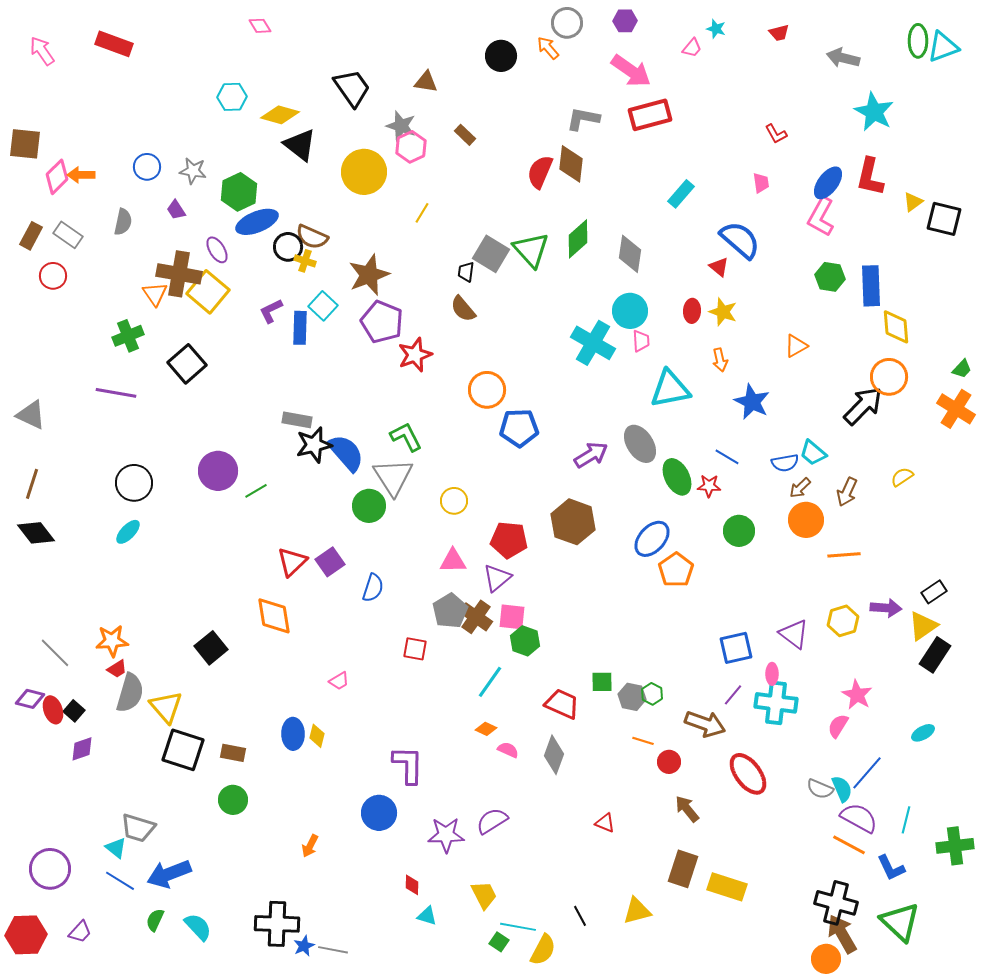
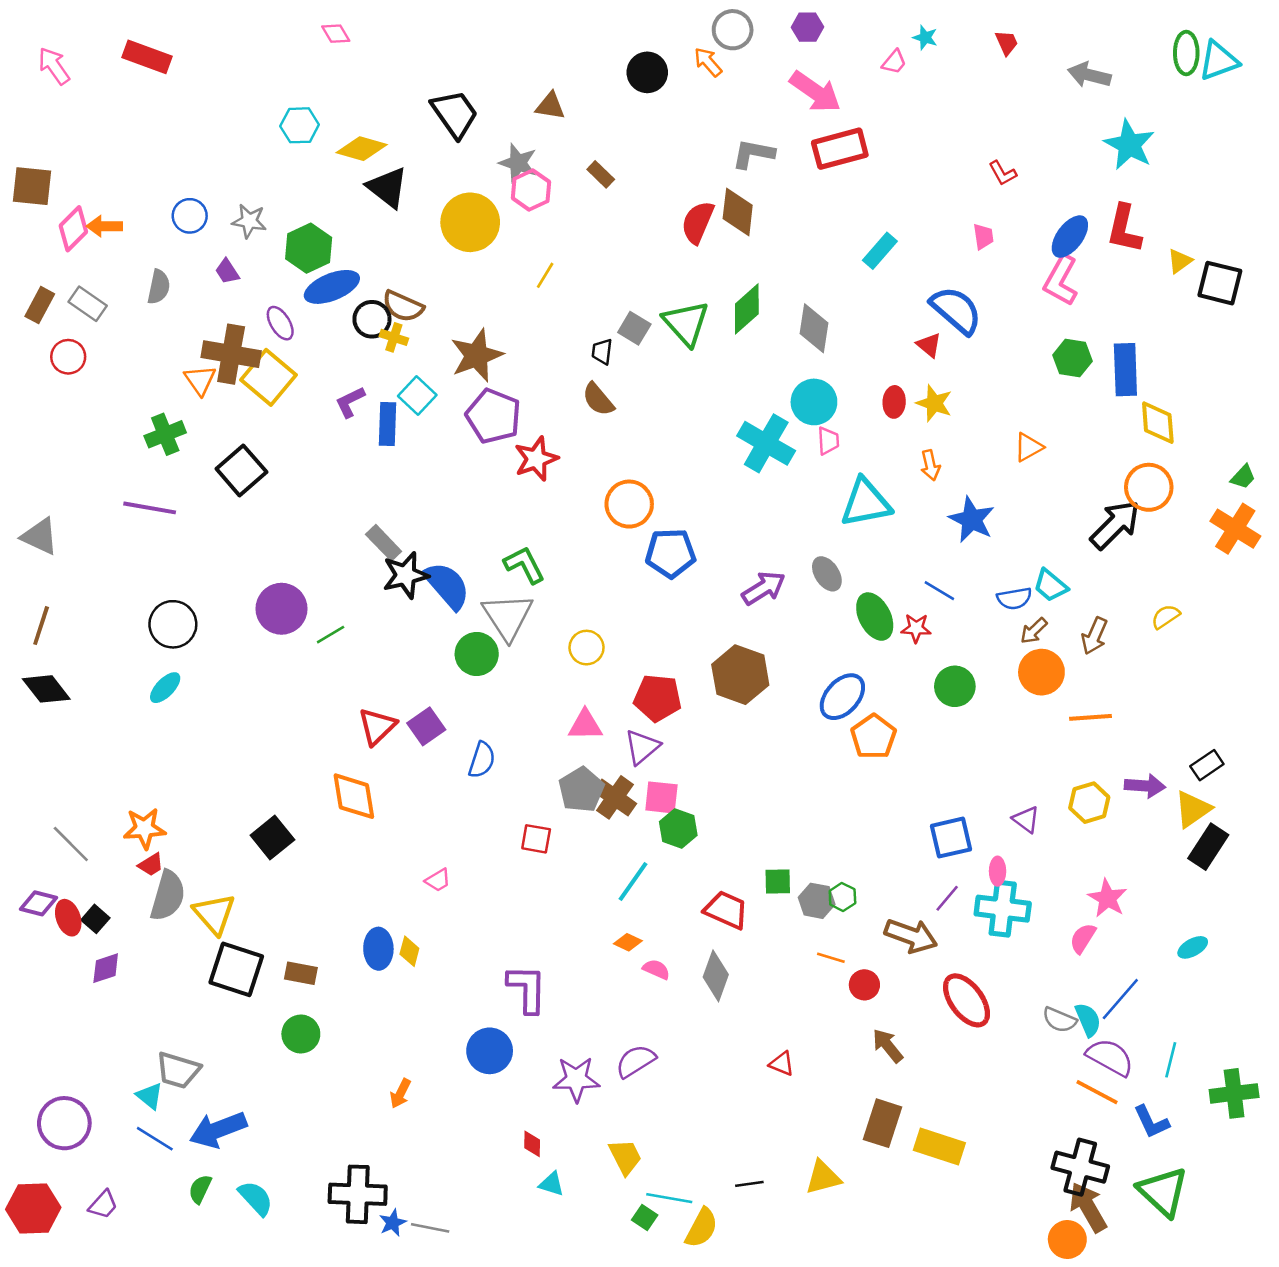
red trapezoid: (779, 33) -> (1007, 43), turned -100
gray square: (491, 254) -> (634, 328), size x0.7
gray rectangle: (297, 420) -> (384, 543), turned 36
gray ellipse: (640, 444) -> (827, 574), size x0.7
purple triangle: (794, 634) -> (1026, 819), size x0.7
black line: (580, 916) -> (749, 1184), turned -70

